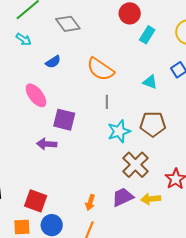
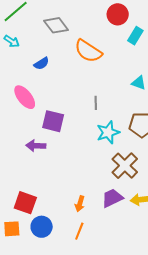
orange semicircle: (101, 69) -> (88, 51), moved

